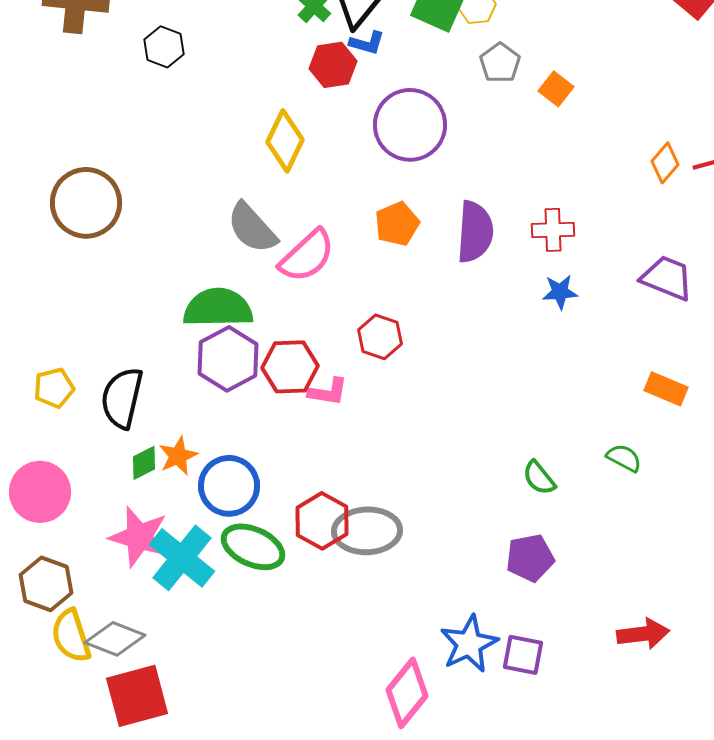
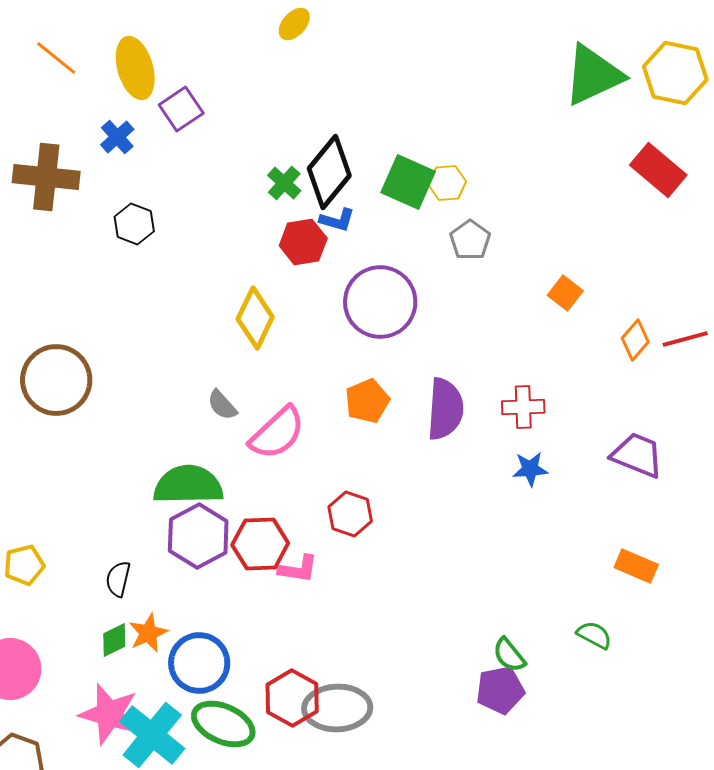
orange square: (556, 89) -> (565, 293), moved
gray semicircle: (252, 228) -> (222, 405), size x0.6
black semicircle: (122, 398) -> (118, 579), moved, size x0.6
purple pentagon: (530, 558) -> (500, 690), moved

